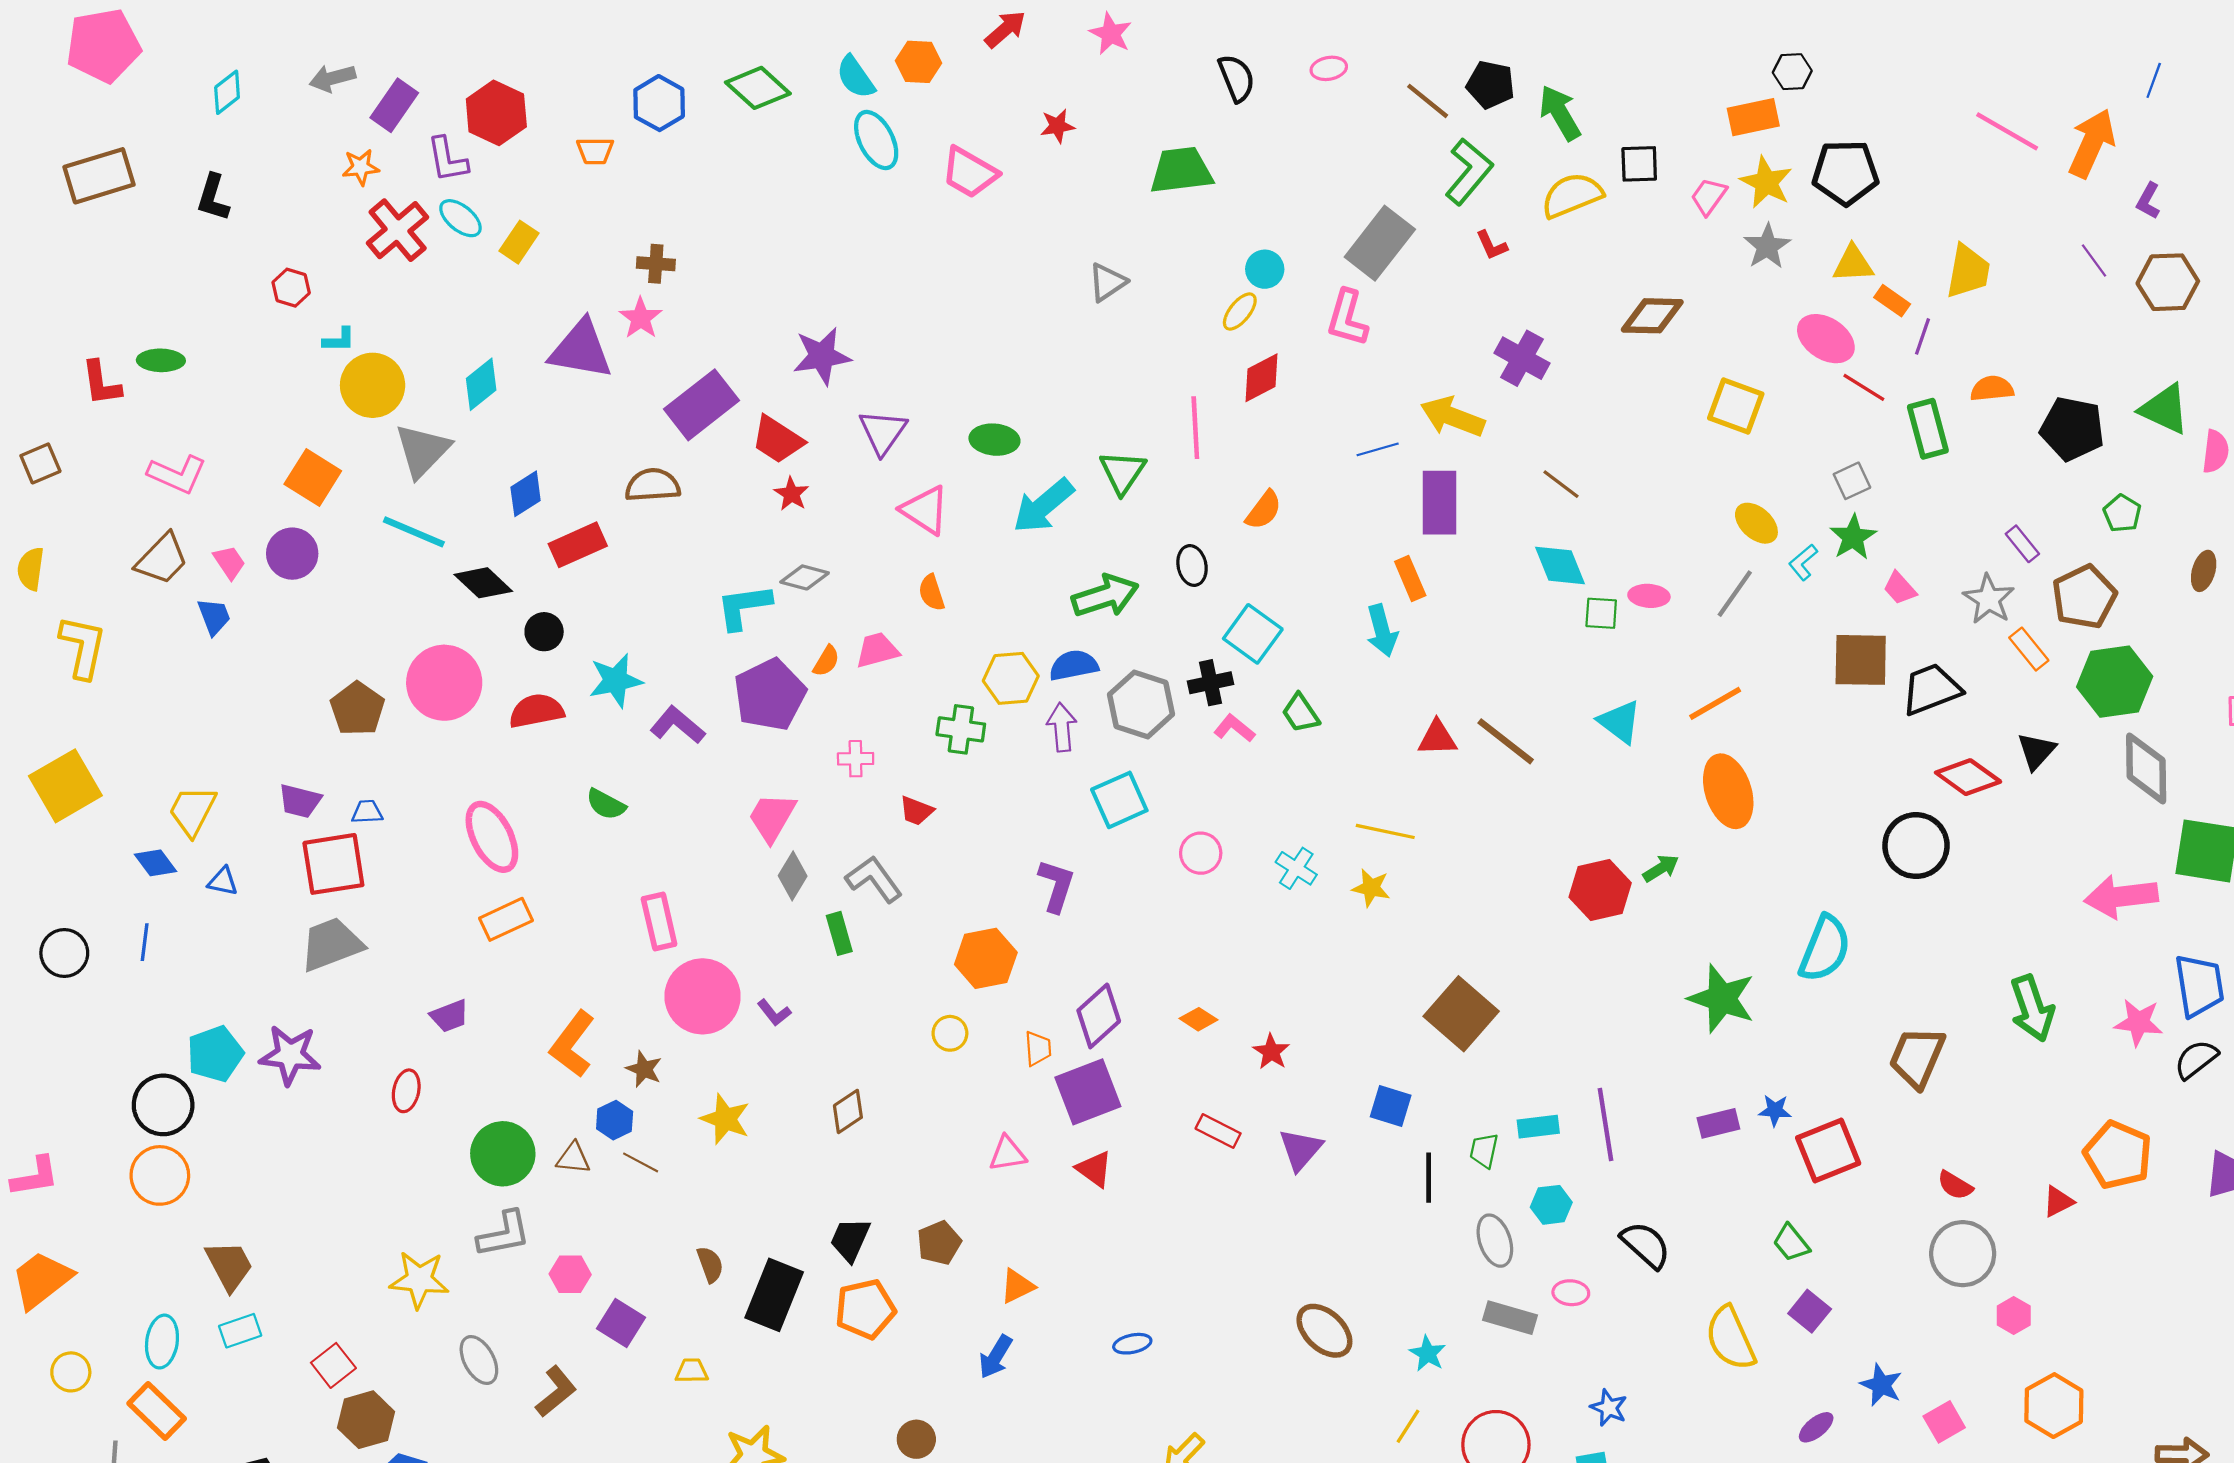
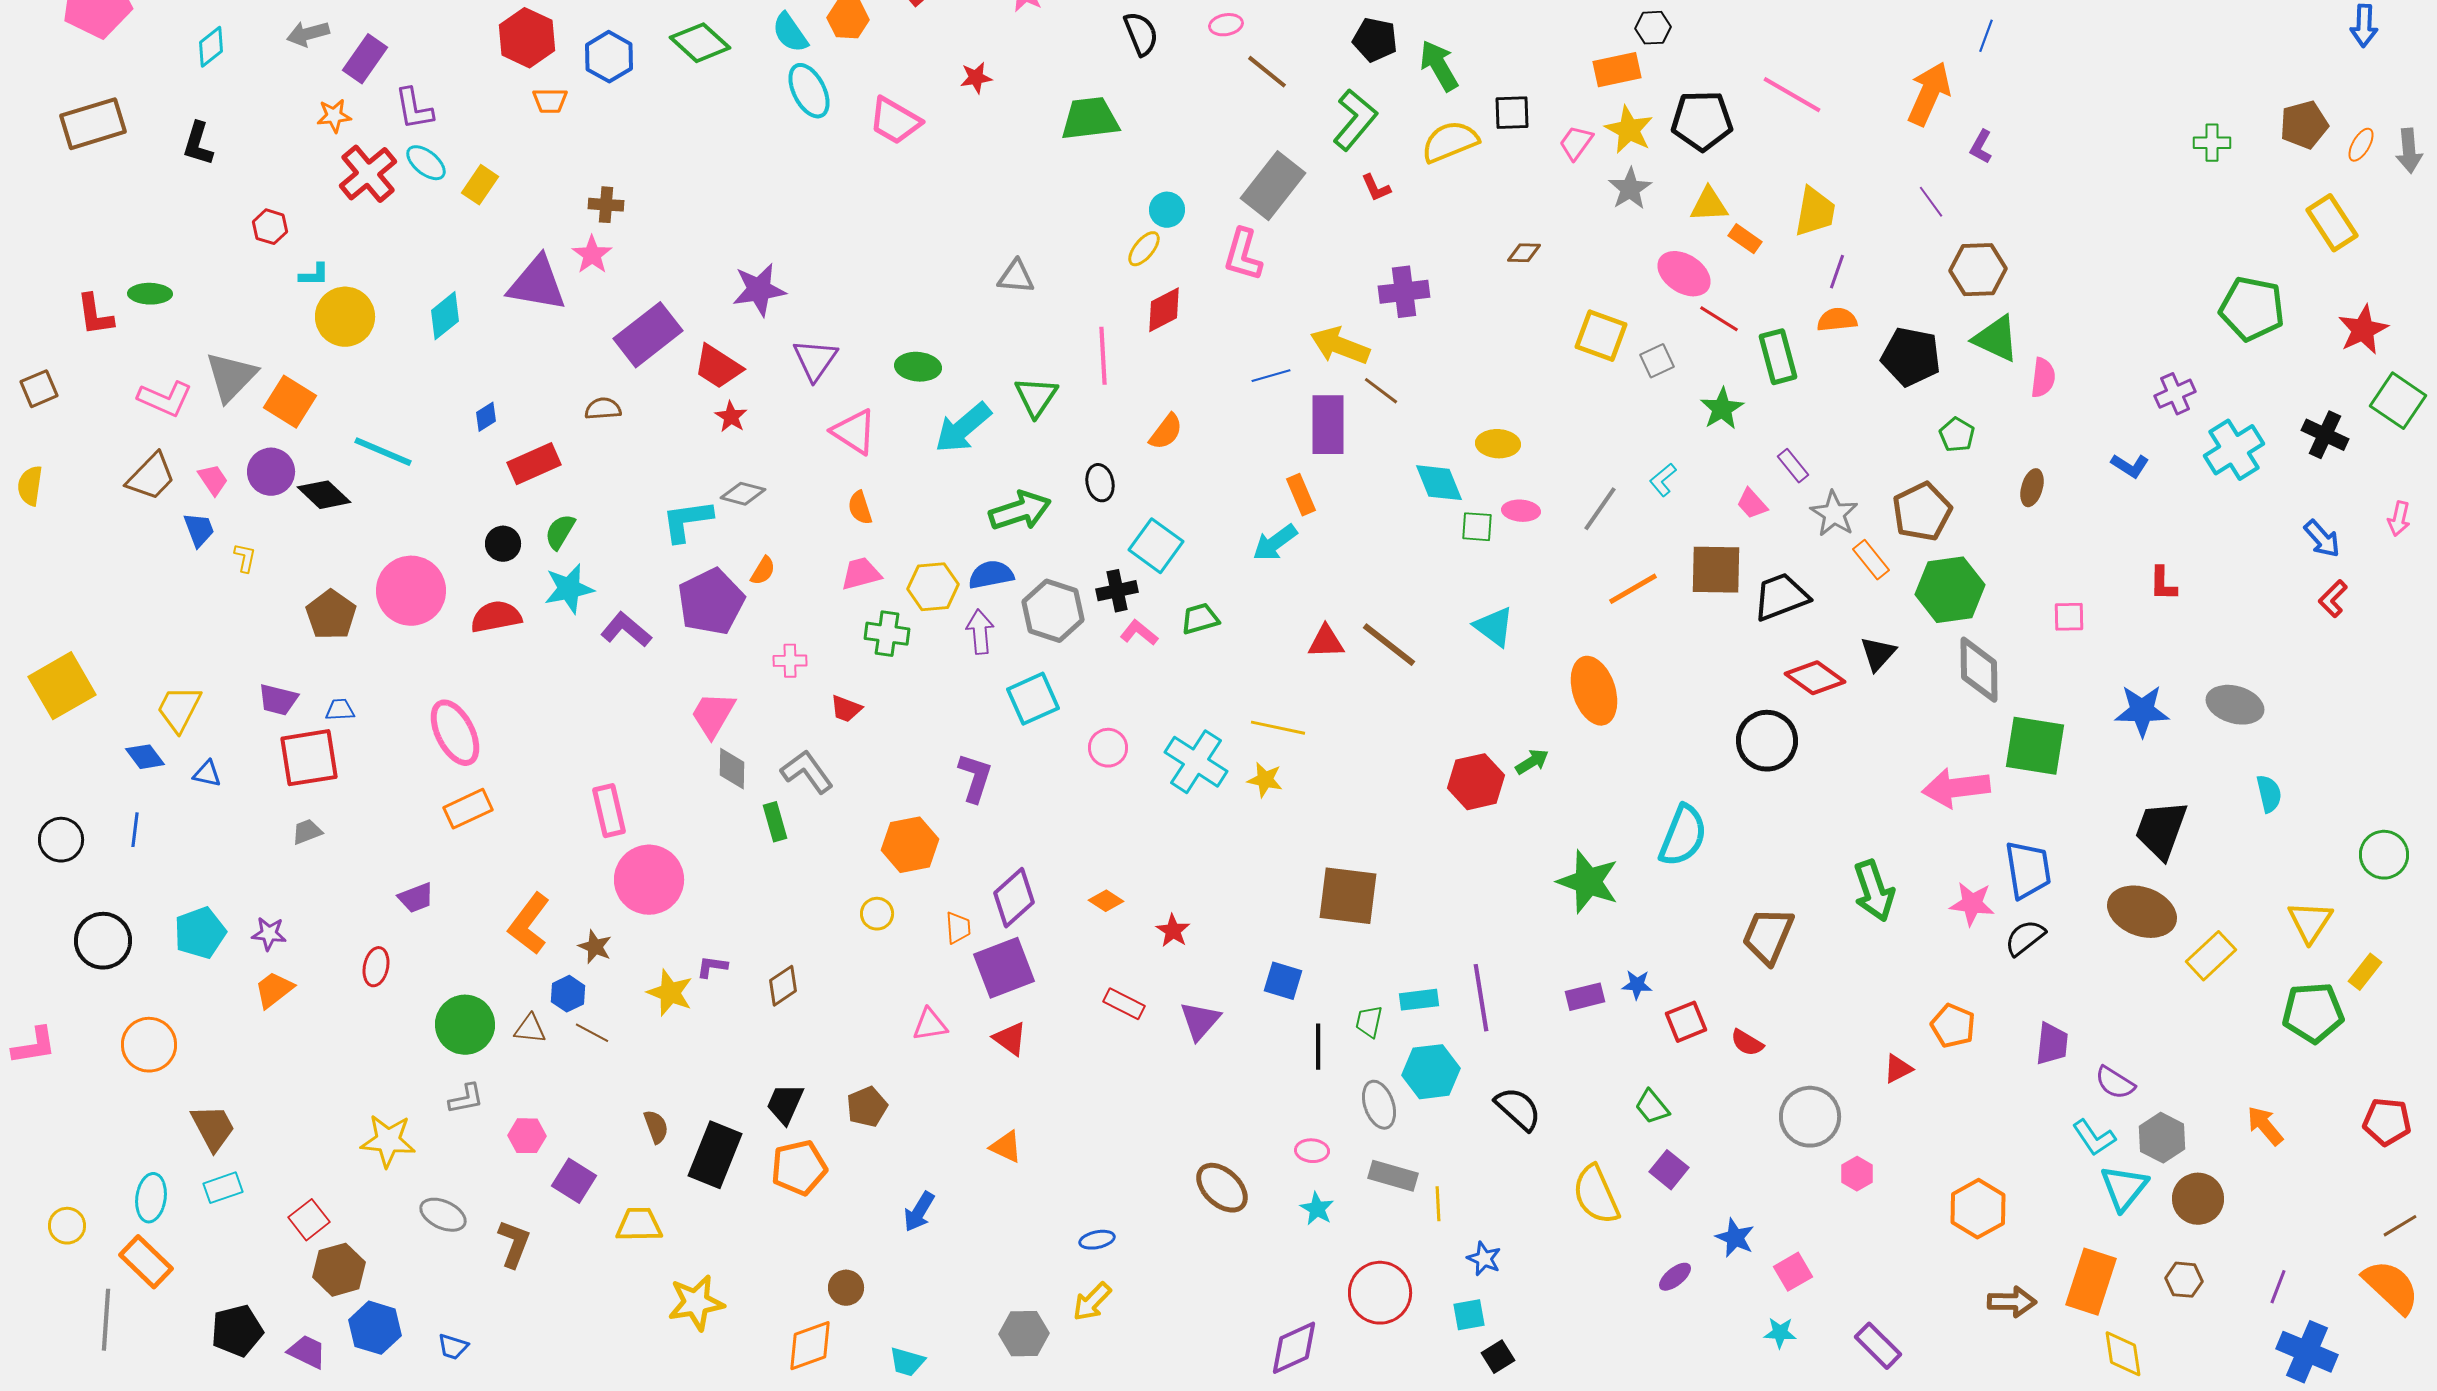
brown line: (1428, 101) -> (1267, 72), moved
red hexagon: (496, 113) -> (527, 38), moved
pink line: (2007, 131) -> (1792, 95), moved
gray triangle: (1107, 282) -> (1016, 277), moved, turned 39
brown hexagon: (2168, 282) -> (1978, 270), moved
brown diamond: (1652, 316) -> (1524, 253), size x0.6
purple line: (1922, 336) -> (1837, 272), moved
purple cross: (1522, 358) -> (1404, 292), turned -36
gray triangle: (422, 450) -> (231, 377), moved
gray square: (1852, 481) -> (1657, 361), moved
brown line: (1561, 484) -> (1381, 391), moved
brown semicircle: (653, 485) -> (603, 409), size x0.7
blue diamond: (526, 494) -> (486, 417), size x0.7
yellow ellipse: (1756, 523) -> (1498, 444), moved, turned -39
green star: (1853, 537) -> (1722, 409), moved
purple rectangle: (2022, 544) -> (1793, 466), moved
black diamond: (483, 583) -> (324, 495), moved
cyan arrow: (1382, 631) -> (1275, 543), turned 69
yellow L-shape: (83, 647) -> (245, 558), moved, size x0.5
pink trapezoid: (877, 650) -> (861, 574), moved
orange line: (1715, 703) -> (1633, 589), moved
green trapezoid: (1301, 713) -> (1200, 619), turned 108
green semicircle: (606, 804) -> (560, 532), moved, turned 93
cyan cross: (1296, 868) -> (1196, 762), size x1.6
gray diamond: (793, 876) -> (732, 769), turned -30
gray trapezoid: (331, 944) -> (307, 832), size x0.5
purple L-shape: (774, 1013) -> (712, 967), moved, turned 136
brown square: (1461, 1014) -> (1348, 896), turned -34
purple star: (290, 1055) -> (269, 934), size x0.6
black circle: (163, 1105) -> (103, 941), moved
red square: (1828, 1151) -> (1686, 1022), size x0.7
orange pentagon: (2118, 1155) -> (1953, 1026), size x0.7
red semicircle: (1955, 1185) -> (1747, 1043), moved
cyan hexagon: (1551, 1205) -> (1431, 1072), size x1.5
gray L-shape: (504, 1234) -> (466, 1099), size x0.7
orange trapezoid: (41, 1280) -> (274, 990), moved, size x0.7
orange triangle: (1017, 1286) -> (1006, 1147), moved, turned 51
pink ellipse: (1571, 1293) -> (1312, 1151), moved
blue ellipse: (1132, 1344) -> (1097, 1240), moved
gray ellipse: (479, 1360) -> (443, 1215), turned -36
yellow trapezoid: (692, 1371) -> (639, 1225), size x1.5
brown L-shape: (556, 1391) -> (514, 1244), turned -30
orange hexagon: (2054, 1406) -> (1978, 1209), moved
yellow line: (1408, 1426) -> (1438, 1204), moved, turned -36

